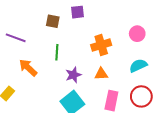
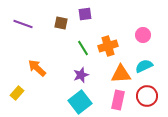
purple line: (16, 38) -> (23, 24), moved
green line: (57, 52) -> (83, 48), moved, turned -35
orange triangle: (101, 74) -> (121, 74), moved, size x1.5

